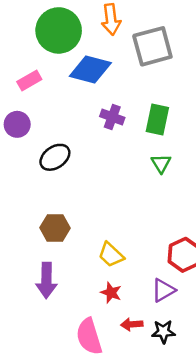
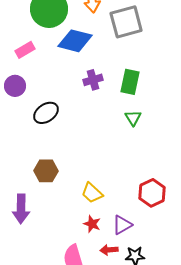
purple cross: (112, 117) -> (93, 80), turned -36
purple arrow: (46, 280) -> (21, 209), moved
purple triangle: (163, 290) -> (122, 225), moved

